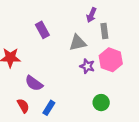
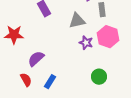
purple semicircle: (34, 83) -> (36, 59), turned 102

